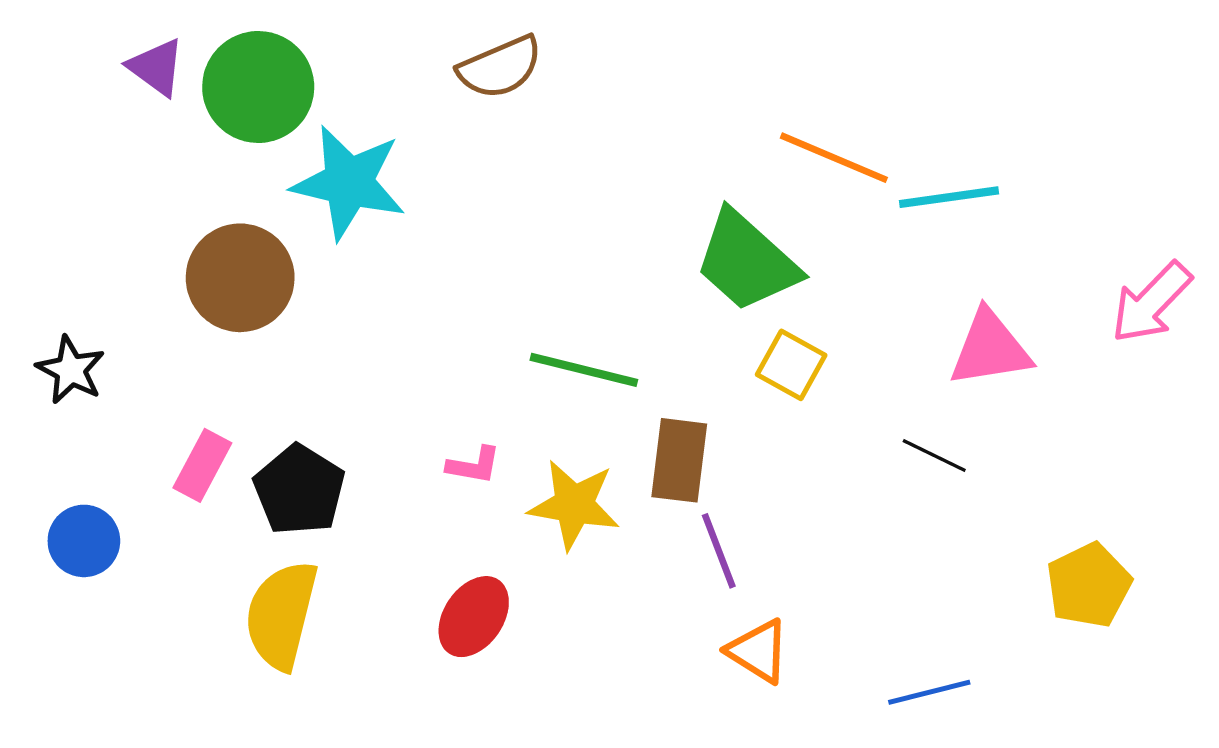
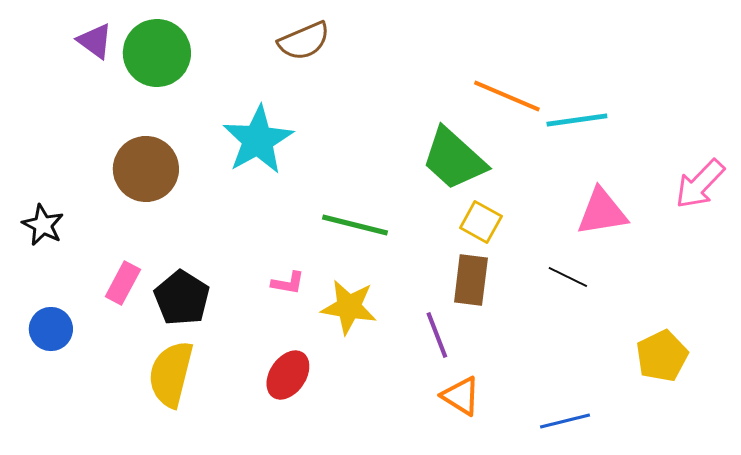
cyan star: (349, 182) -> (258, 140), moved, turned 30
brown rectangle: (679, 460) -> (471, 280), moved

